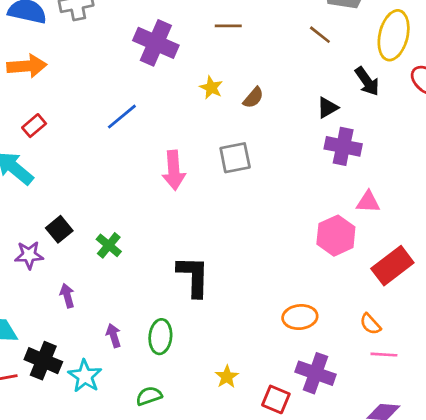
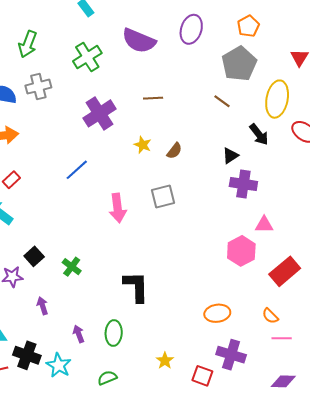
purple cross: (156, 43) -> (100, 113), turned 36

